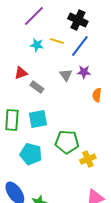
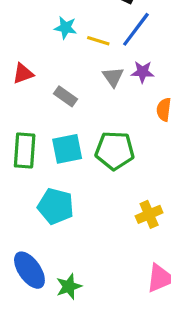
yellow line: (57, 41) -> (98, 41), moved
red triangle: (21, 73) -> (23, 74), moved
green pentagon: (67, 142) -> (115, 151), moved

